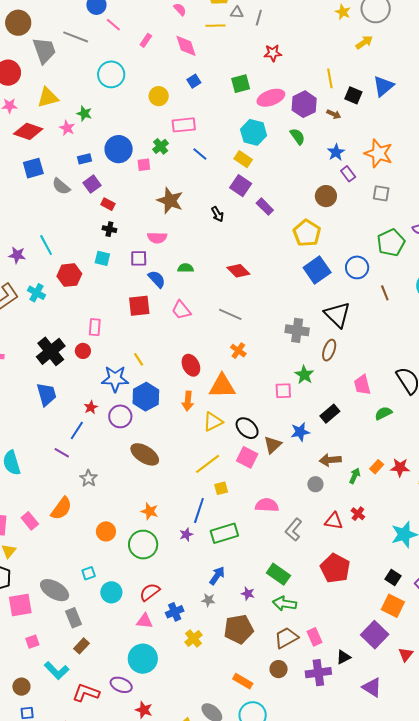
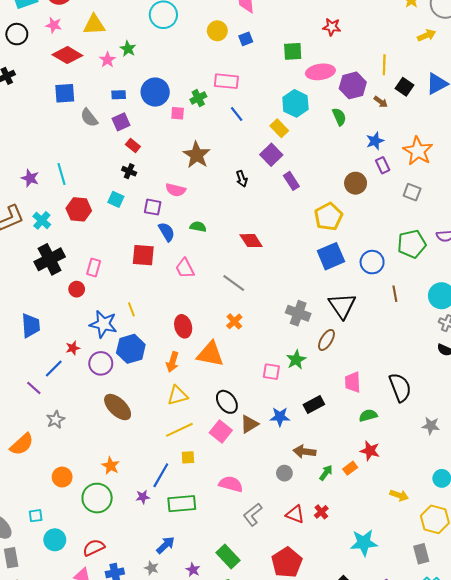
yellow circle: (159, 96) -> (217, 31), moved
black cross: (51, 351) -> (50, 259), moved
yellow triangle: (213, 422) -> (178, 395), moved
red star: (400, 467) -> (370, 451), moved

